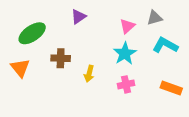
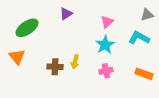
gray triangle: (155, 18) -> (147, 15), moved
brown cross: (61, 58) -> (55, 67), moved

